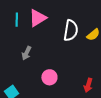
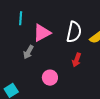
pink triangle: (38, 18) -> (42, 33), moved
red arrow: (88, 85) -> (77, 60), moved

